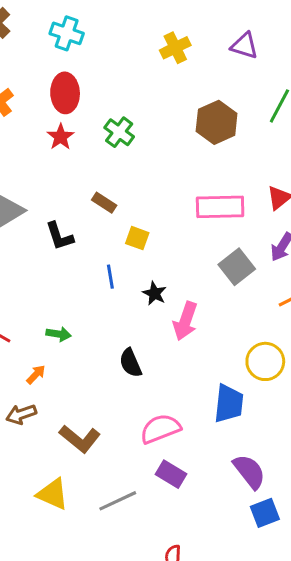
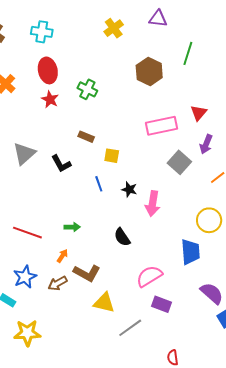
brown L-shape: (80, 439) -> (87, 273), moved
yellow triangle: (53, 494) -> (104, 303), moved

